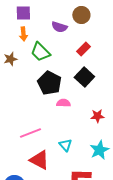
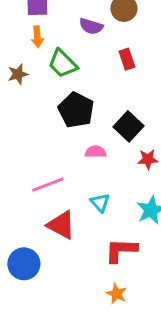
red rectangle: (83, 49) -> (127, 59), turned -64
black square: (84, 77) -> (128, 126), moved
pink semicircle: (63, 103) -> (96, 152), moved

